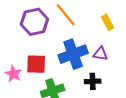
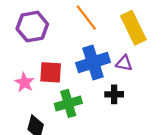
purple hexagon: (34, 22) -> (32, 27), moved
yellow rectangle: (107, 22) -> (133, 28), size x1.8

